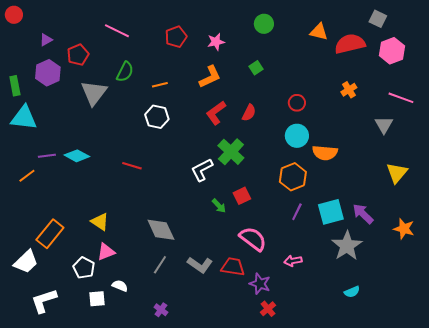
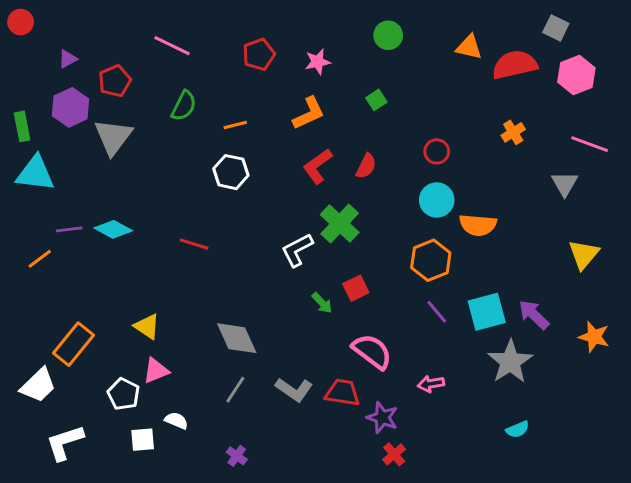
gray triangle: (94, 93) -> (113, 137), moved
purple line: (297, 212) -> (437, 312), turned -66

